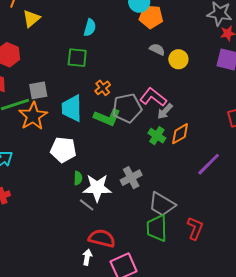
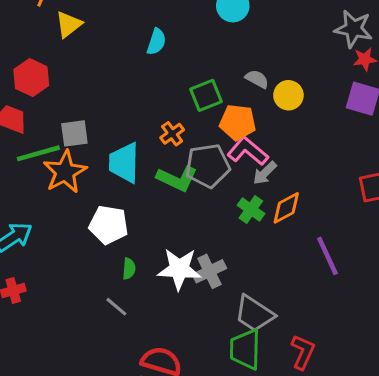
orange pentagon: (151, 17) -> (238, 122), moved
green square: (77, 58) -> (206, 95), moved, turned -30
purple line: (209, 164) -> (327, 256), turned -72
white star: (97, 188) -> (179, 269), moved
gray line: (87, 205) -> (116, 307), moved

